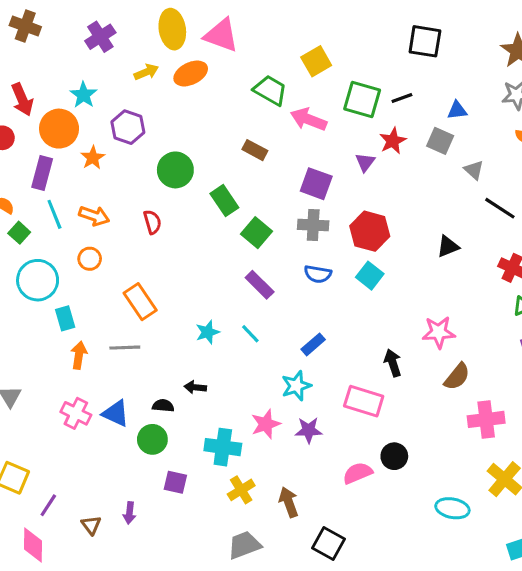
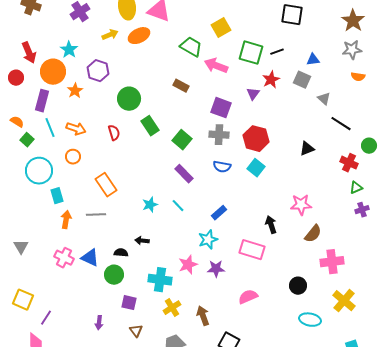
green rectangle: (224, 201) -> (150, 126), moved
black circle: (394, 456) -> (298, 286), moved
brown triangle: (91, 525) -> (136, 331), moved

